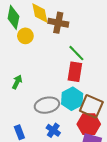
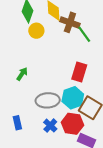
green line: (76, 53) -> (84, 34), moved
red hexagon: (89, 124) -> (72, 124), moved

